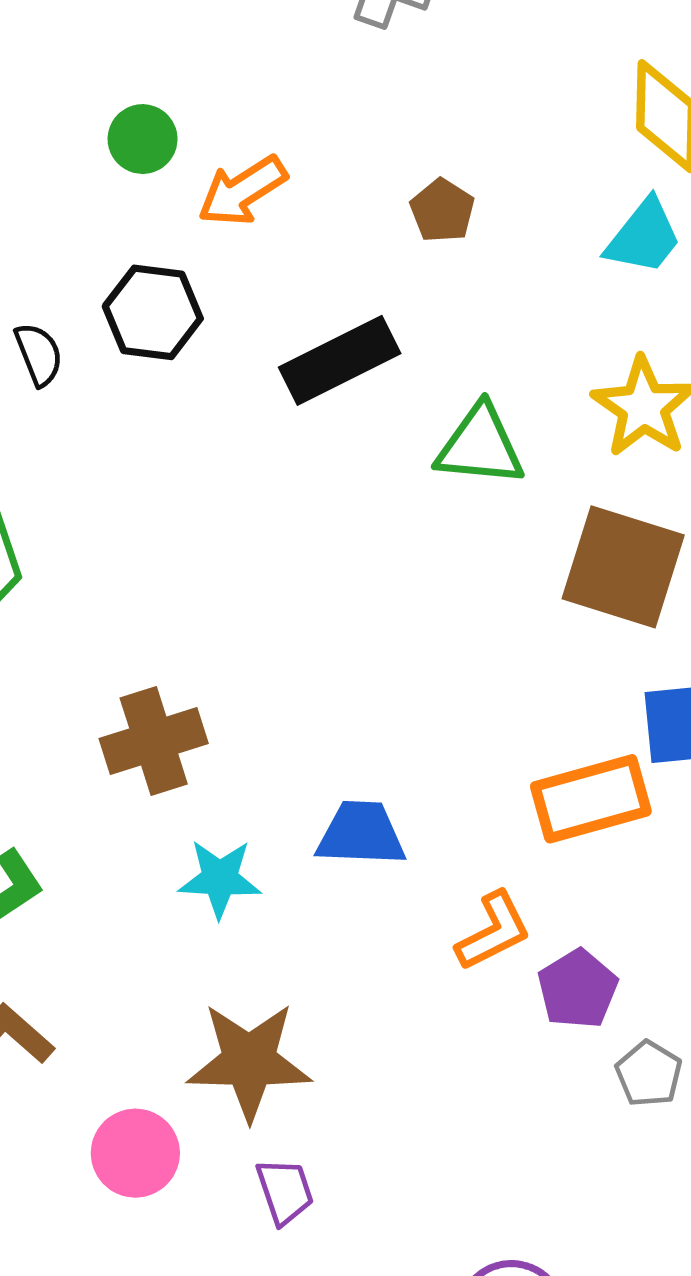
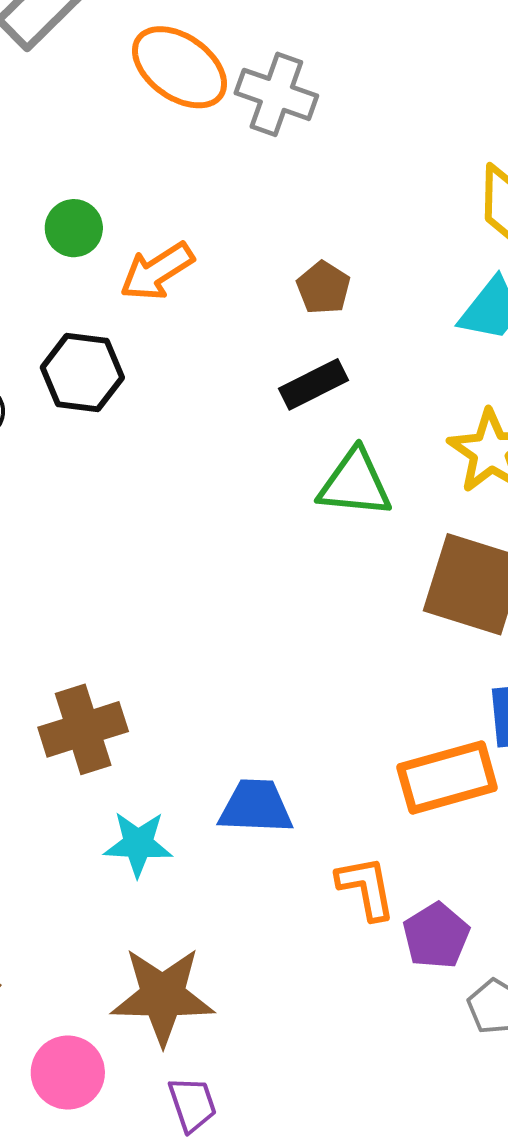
black rectangle: (340, 360) -> (314, 384), moved, size x0.7
orange L-shape: (493, 931) -> (366, 888), turned -74

